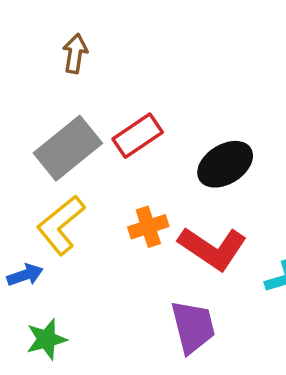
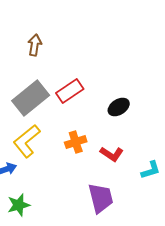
black ellipse: (225, 164) -> (119, 107), size x0.7
red L-shape: (213, 248) -> (112, 154), size x0.6

